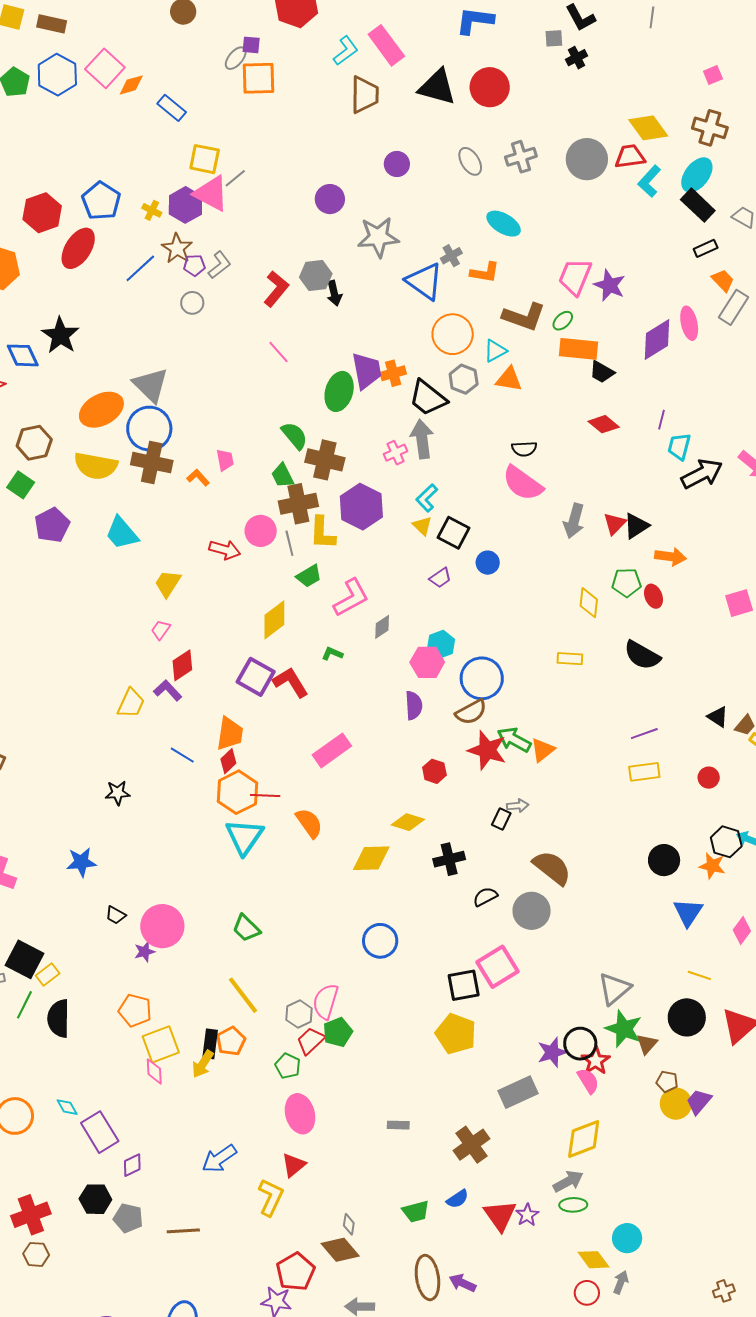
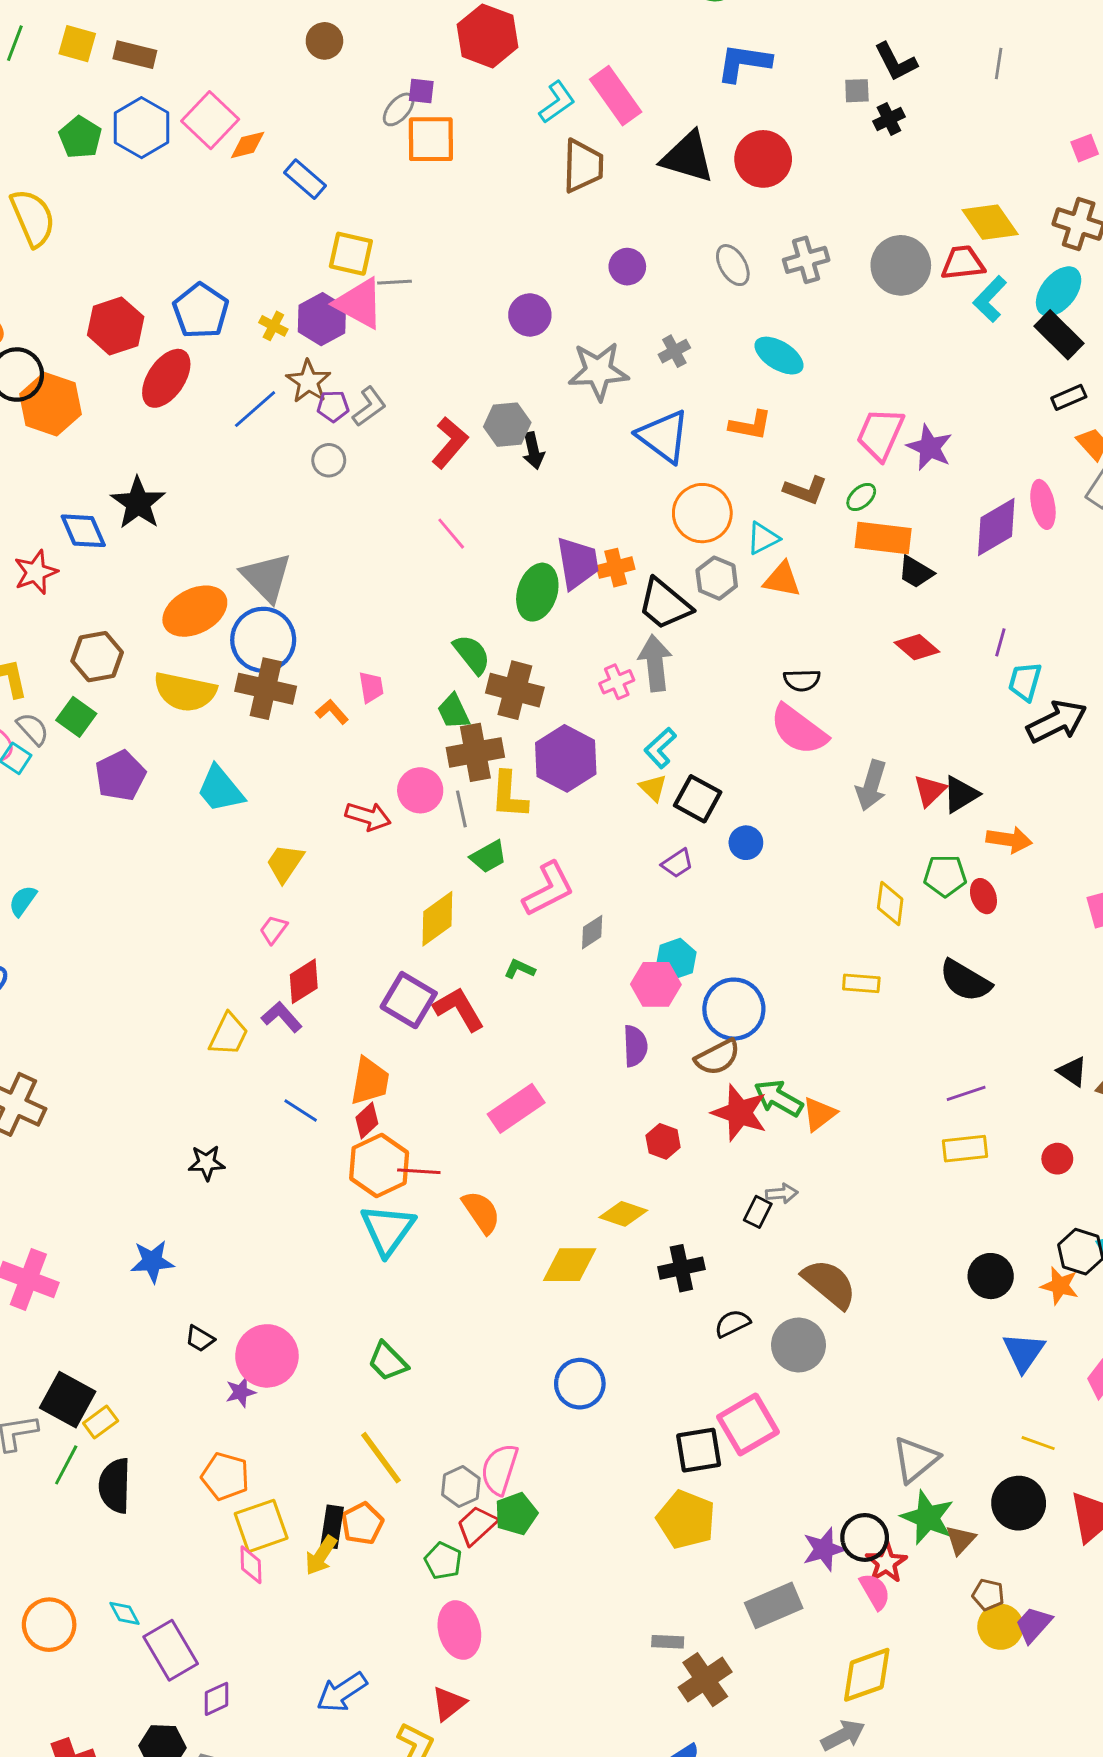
gray line: (235, 178) -> (395, 282), turned 35
gray cross: (451, 256) -> (674, 351), moved
brown L-shape: (524, 317) -> (805, 490), size x0.7
gray rectangle: (398, 1125) -> (668, 1642), moved

